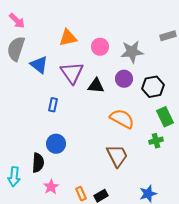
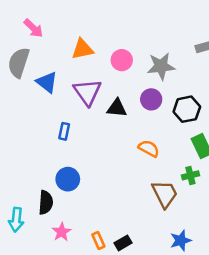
pink arrow: (17, 21) -> (33, 28), moved
orange semicircle: (122, 119) -> (149, 148), size x0.7
brown trapezoid: (117, 156) -> (165, 194), moved

